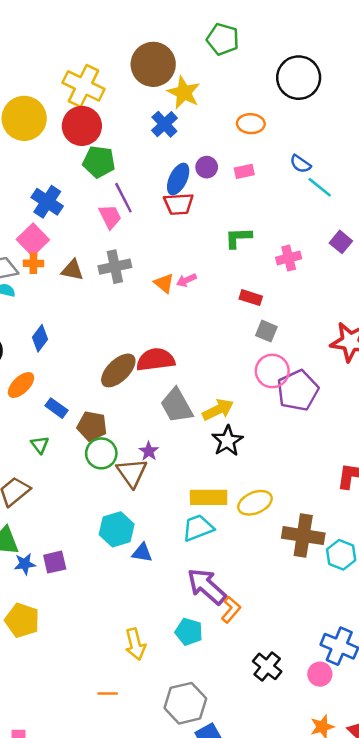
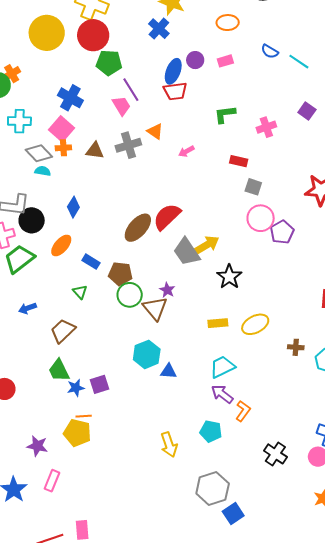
cyan line: (320, 187) -> (299, 62), moved
orange triangle: (164, 283) -> (155, 131), moved
red semicircle: (156, 360) -> (167, 217), turned -32
purple pentagon: (298, 390) -> (282, 232), size x0.7
yellow arrow: (218, 410) -> (207, 245), moved
yellow rectangle: (209, 497) -> (218, 323), size x0.7
cyan trapezoid: (198, 528) -> (222, 367), moved
brown cross: (303, 536) -> (296, 347), size x0.5
purple arrow: (207, 586) -> (222, 394), size x0.7
orange line: (108, 694) -> (84, 416), moved

